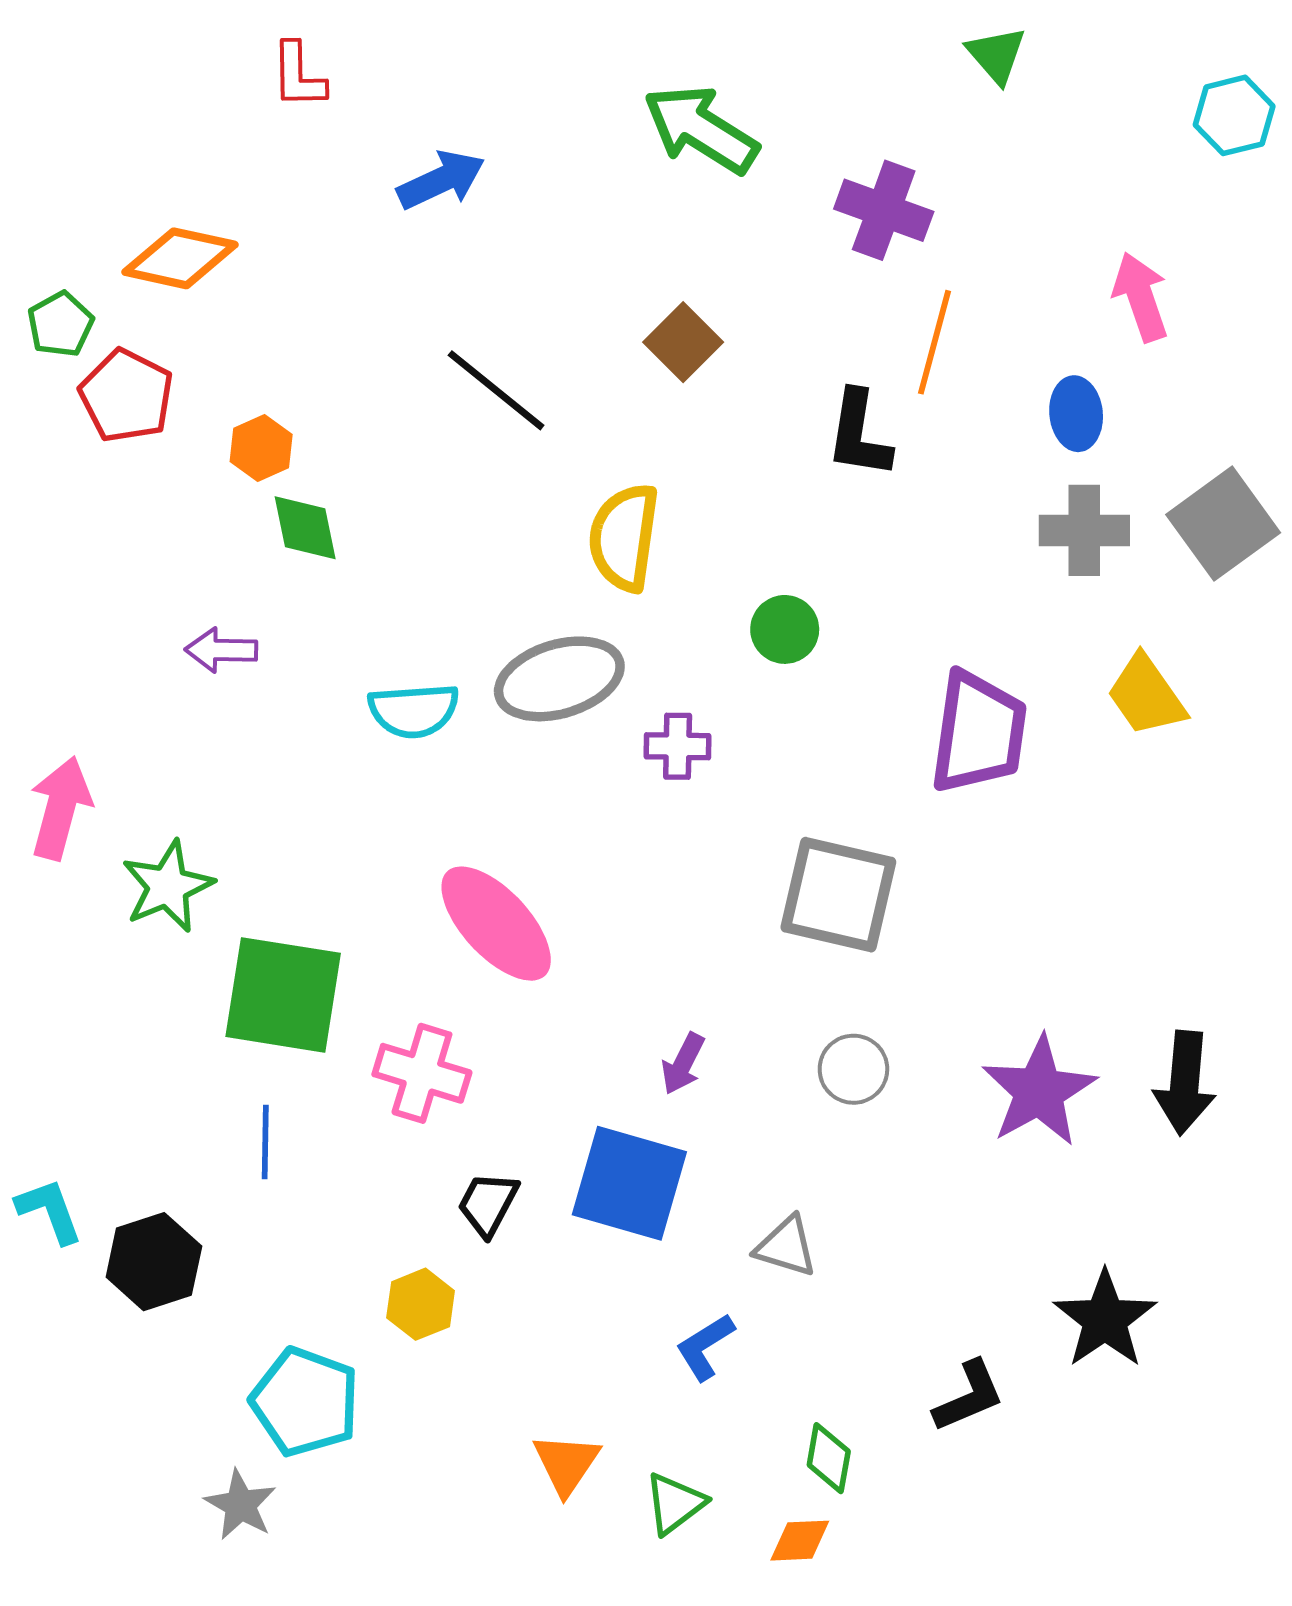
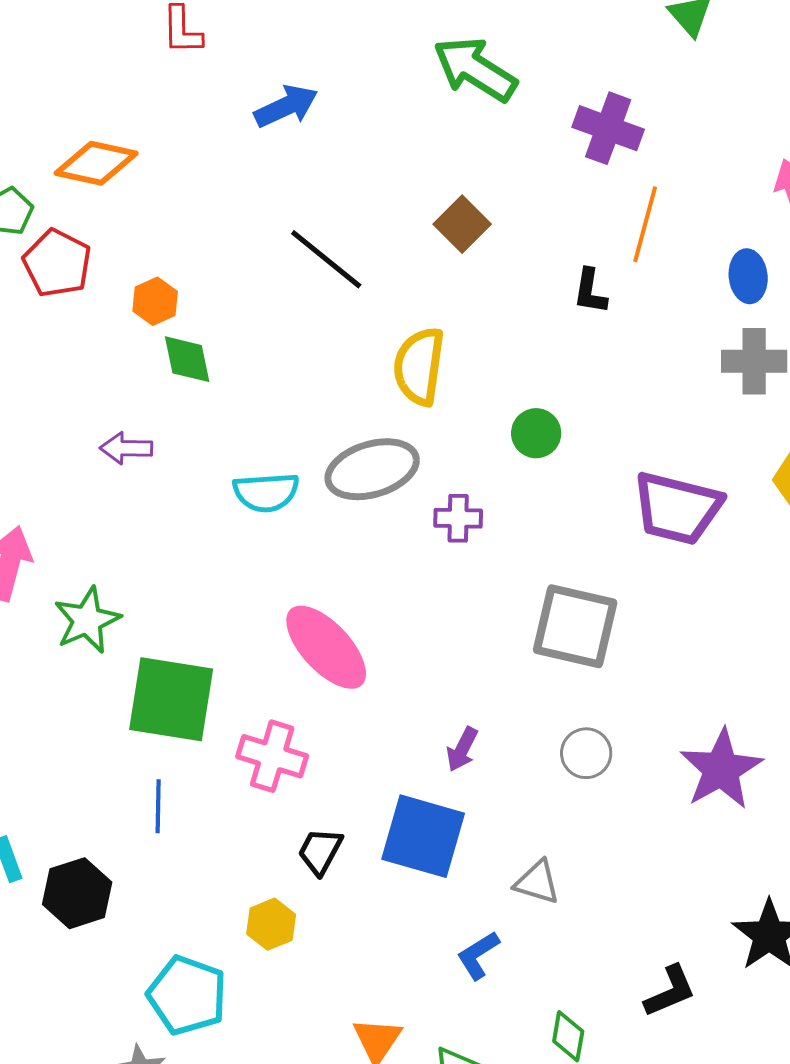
black L-shape: (859, 434) -> (590, 291), size x0.7
purple trapezoid: (978, 732) -> (677, 508), turned 96

